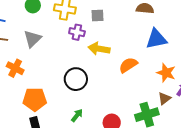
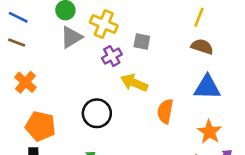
purple cross: (77, 32) -> (112, 56), turned 35
gray triangle: (32, 39) -> (71, 37), moved
orange semicircle: (128, 65) -> (165, 111), turned -60

